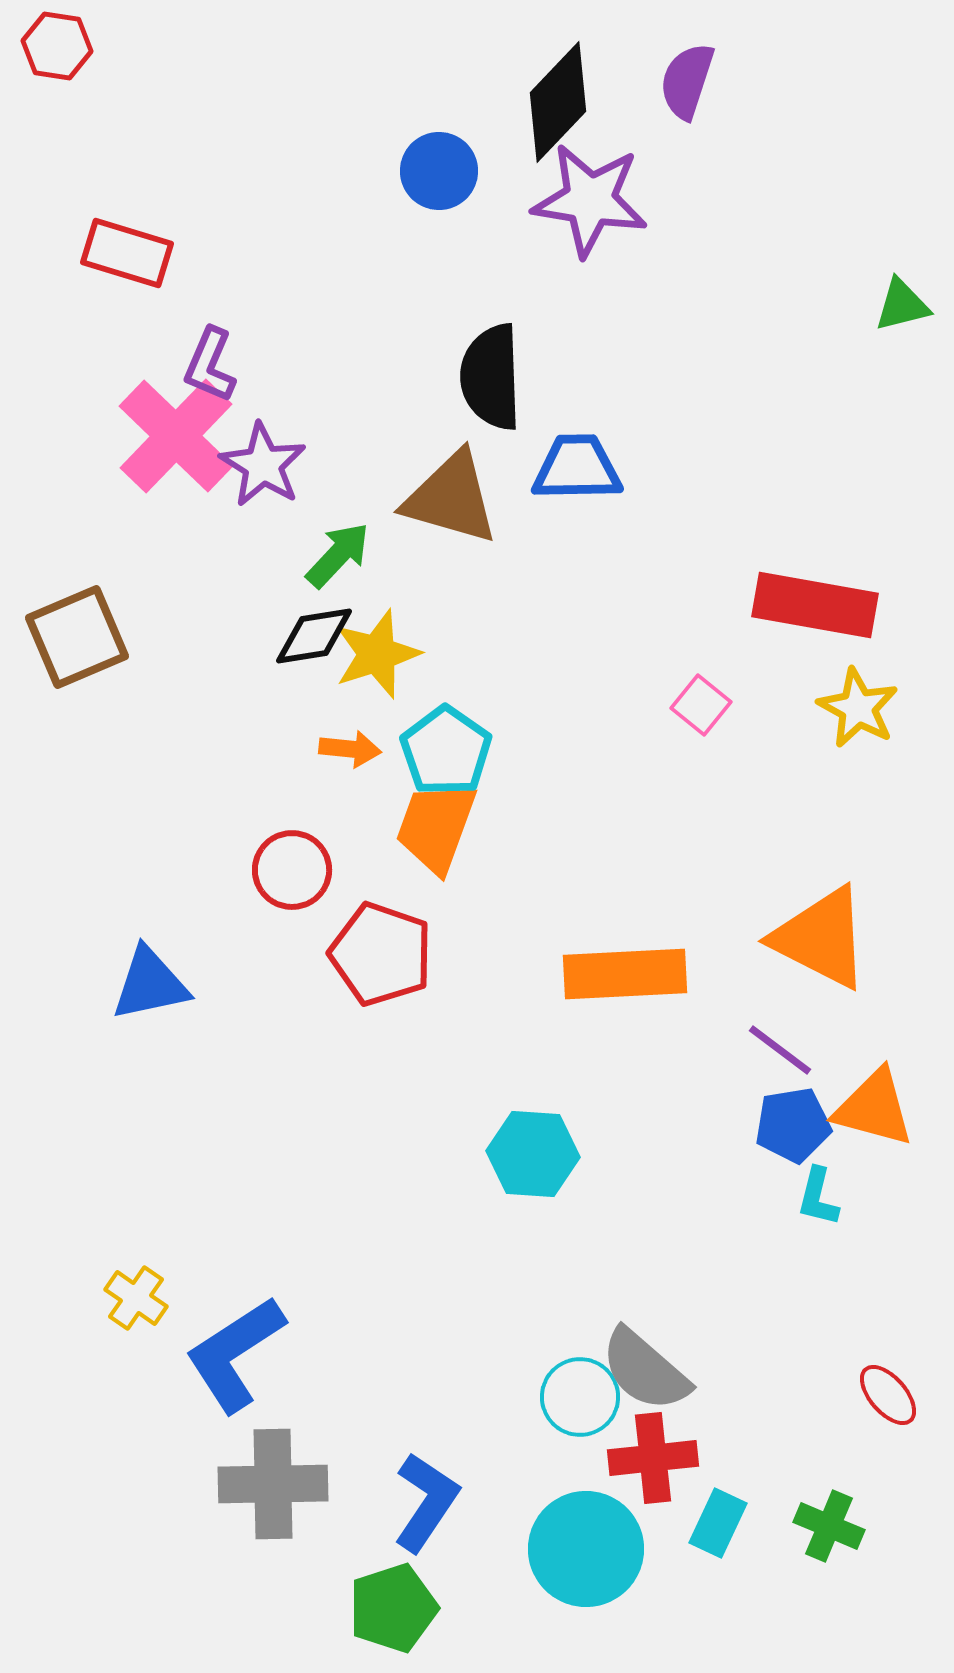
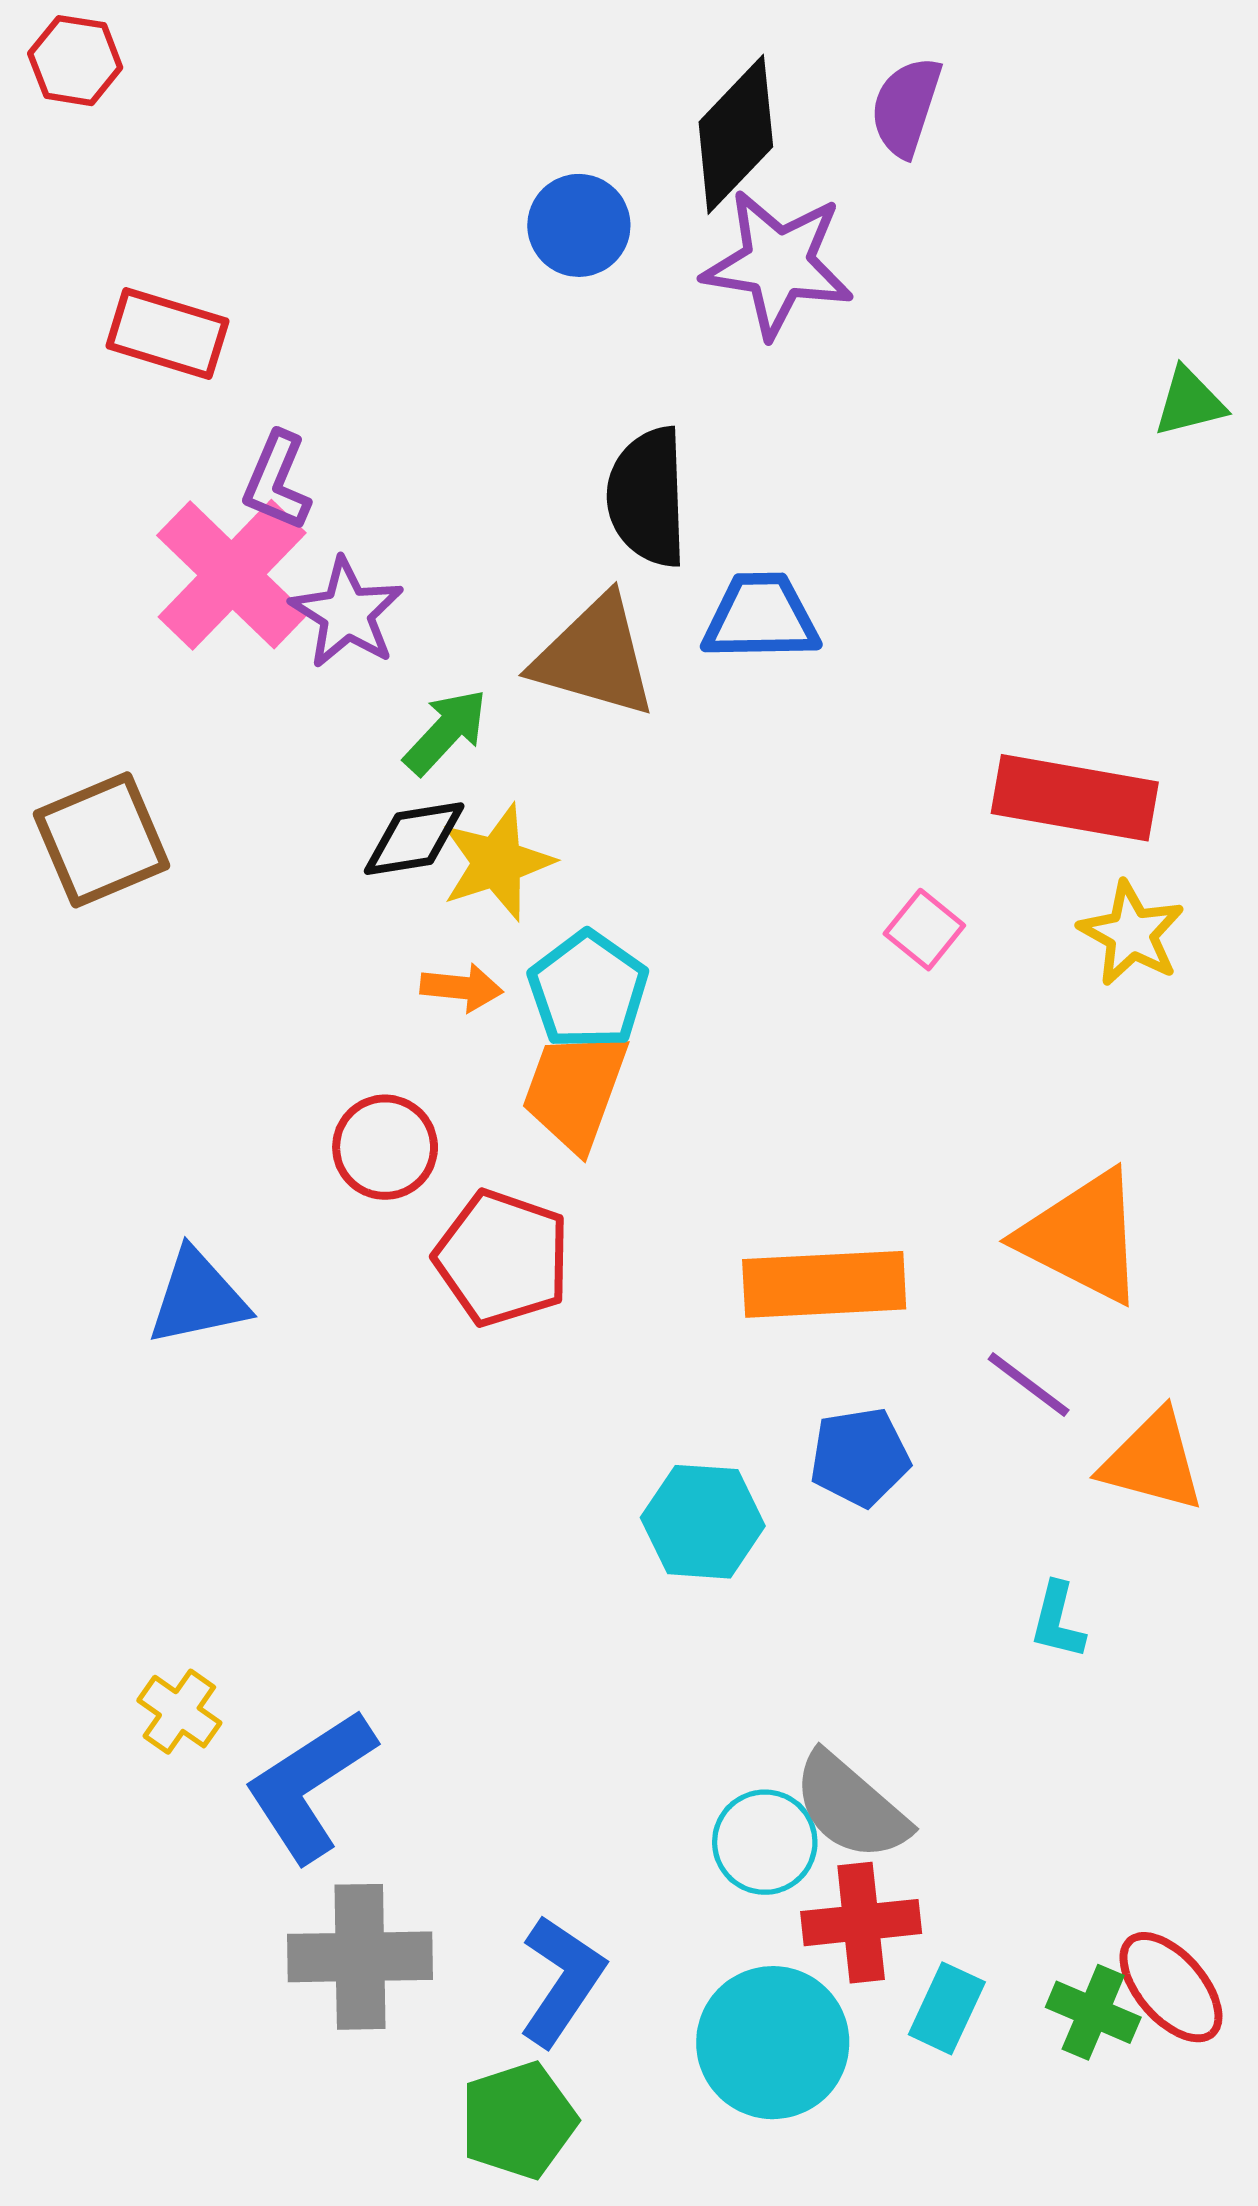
blue pentagon: (793, 1125) -> (860, 1457), moved
cyan L-shape: (818, 1197) -> (1058, 1621), moved
red ellipse: (888, 1395) -> (1171, 1987), moved, size x1.4

